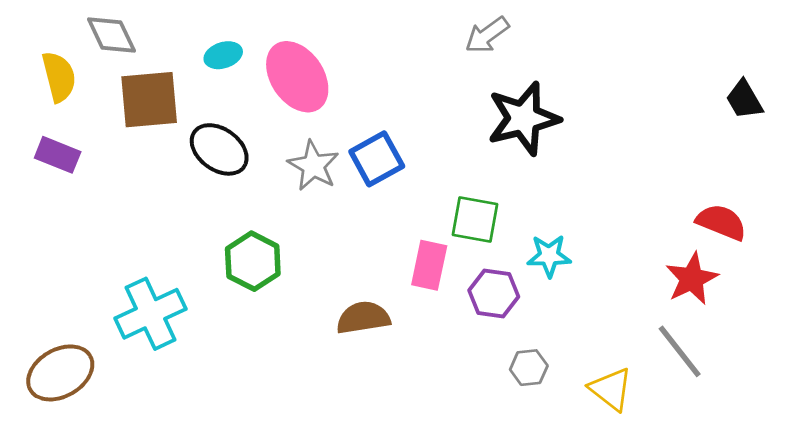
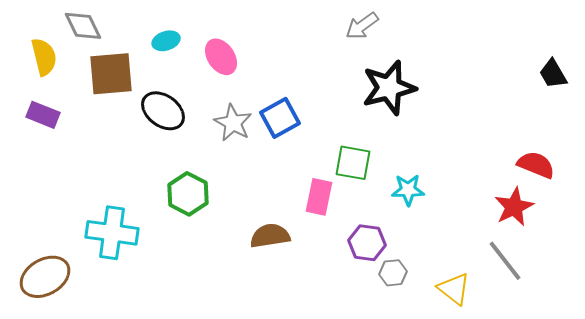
pink ellipse: (297, 77) -> (221, 57), size x0.7
purple hexagon: (494, 294) -> (367, 243), moved
cyan cross: (150, 314) -> (112, 233), turned 33

